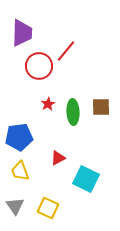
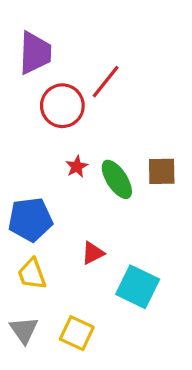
green ellipse: (73, 112) -> (117, 179), turned -30

